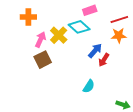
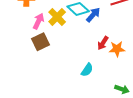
orange star: (119, 35) -> (117, 49), moved
blue arrow: (95, 51) -> (93, 15), moved

